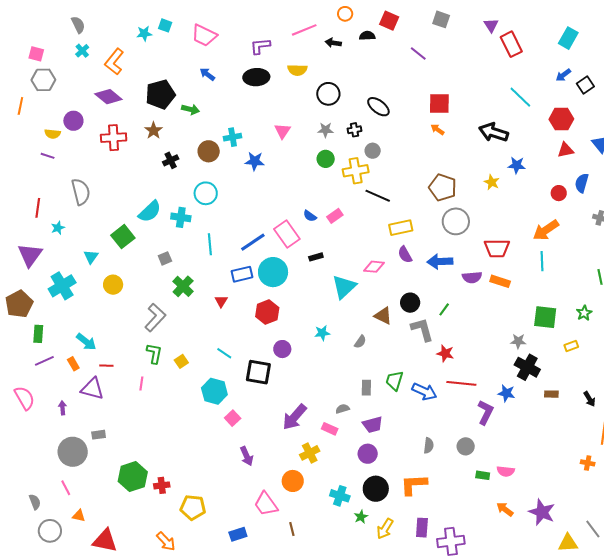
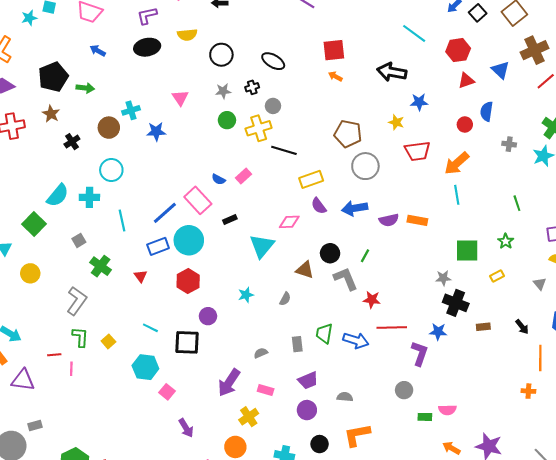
red trapezoid: (497, 248) -> (417, 151), moved
red line: (106, 366) -> (54, 355), moved
gray semicircle: (342, 409) -> (261, 353), moved
gray semicircle: (429, 446) -> (345, 397), moved, turned -84
black circle: (376, 489) -> (320, 444), size x0.7

